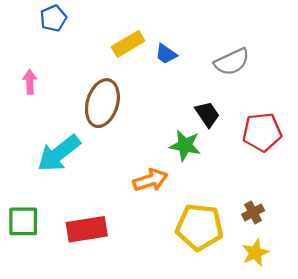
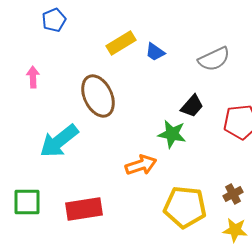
brown ellipse: (102, 103) -> (98, 96), turned -42
black trapezoid: (207, 114) -> (192, 106), turned 75
yellow star: (255, 253) -> (235, 230), turned 30

